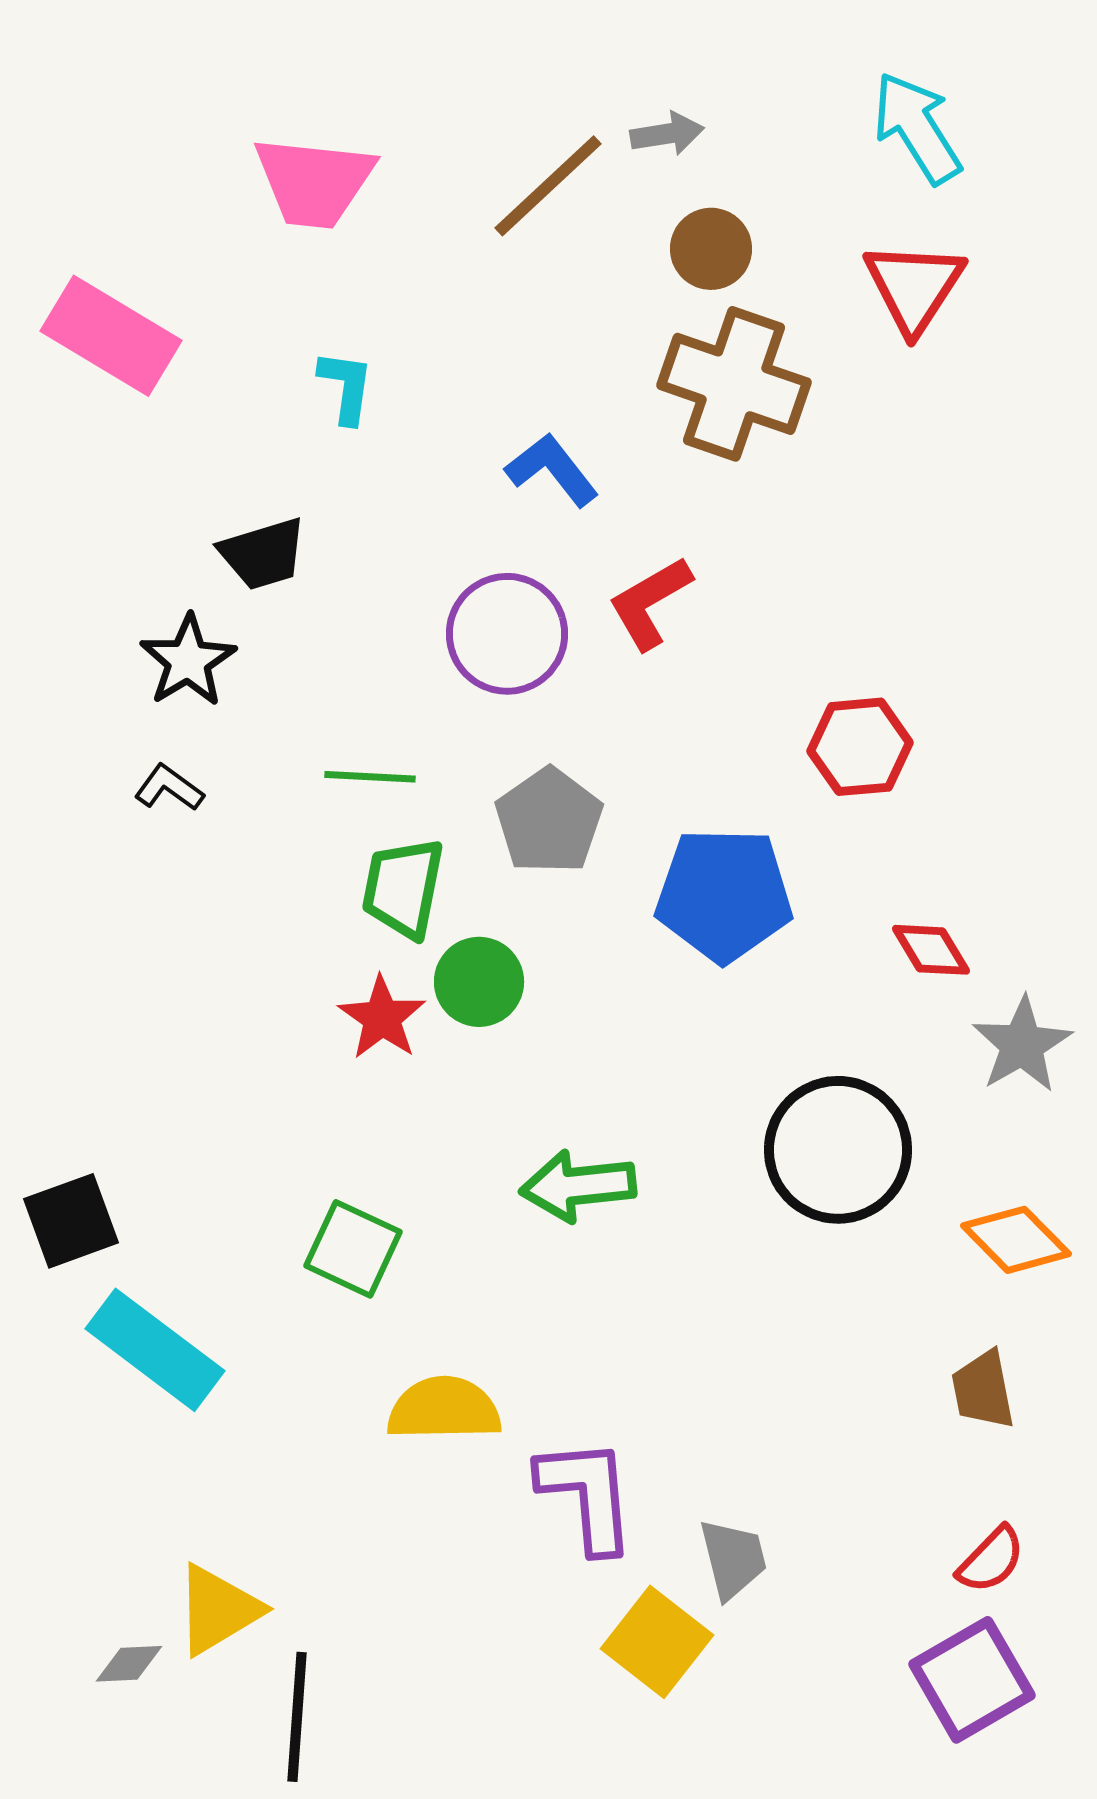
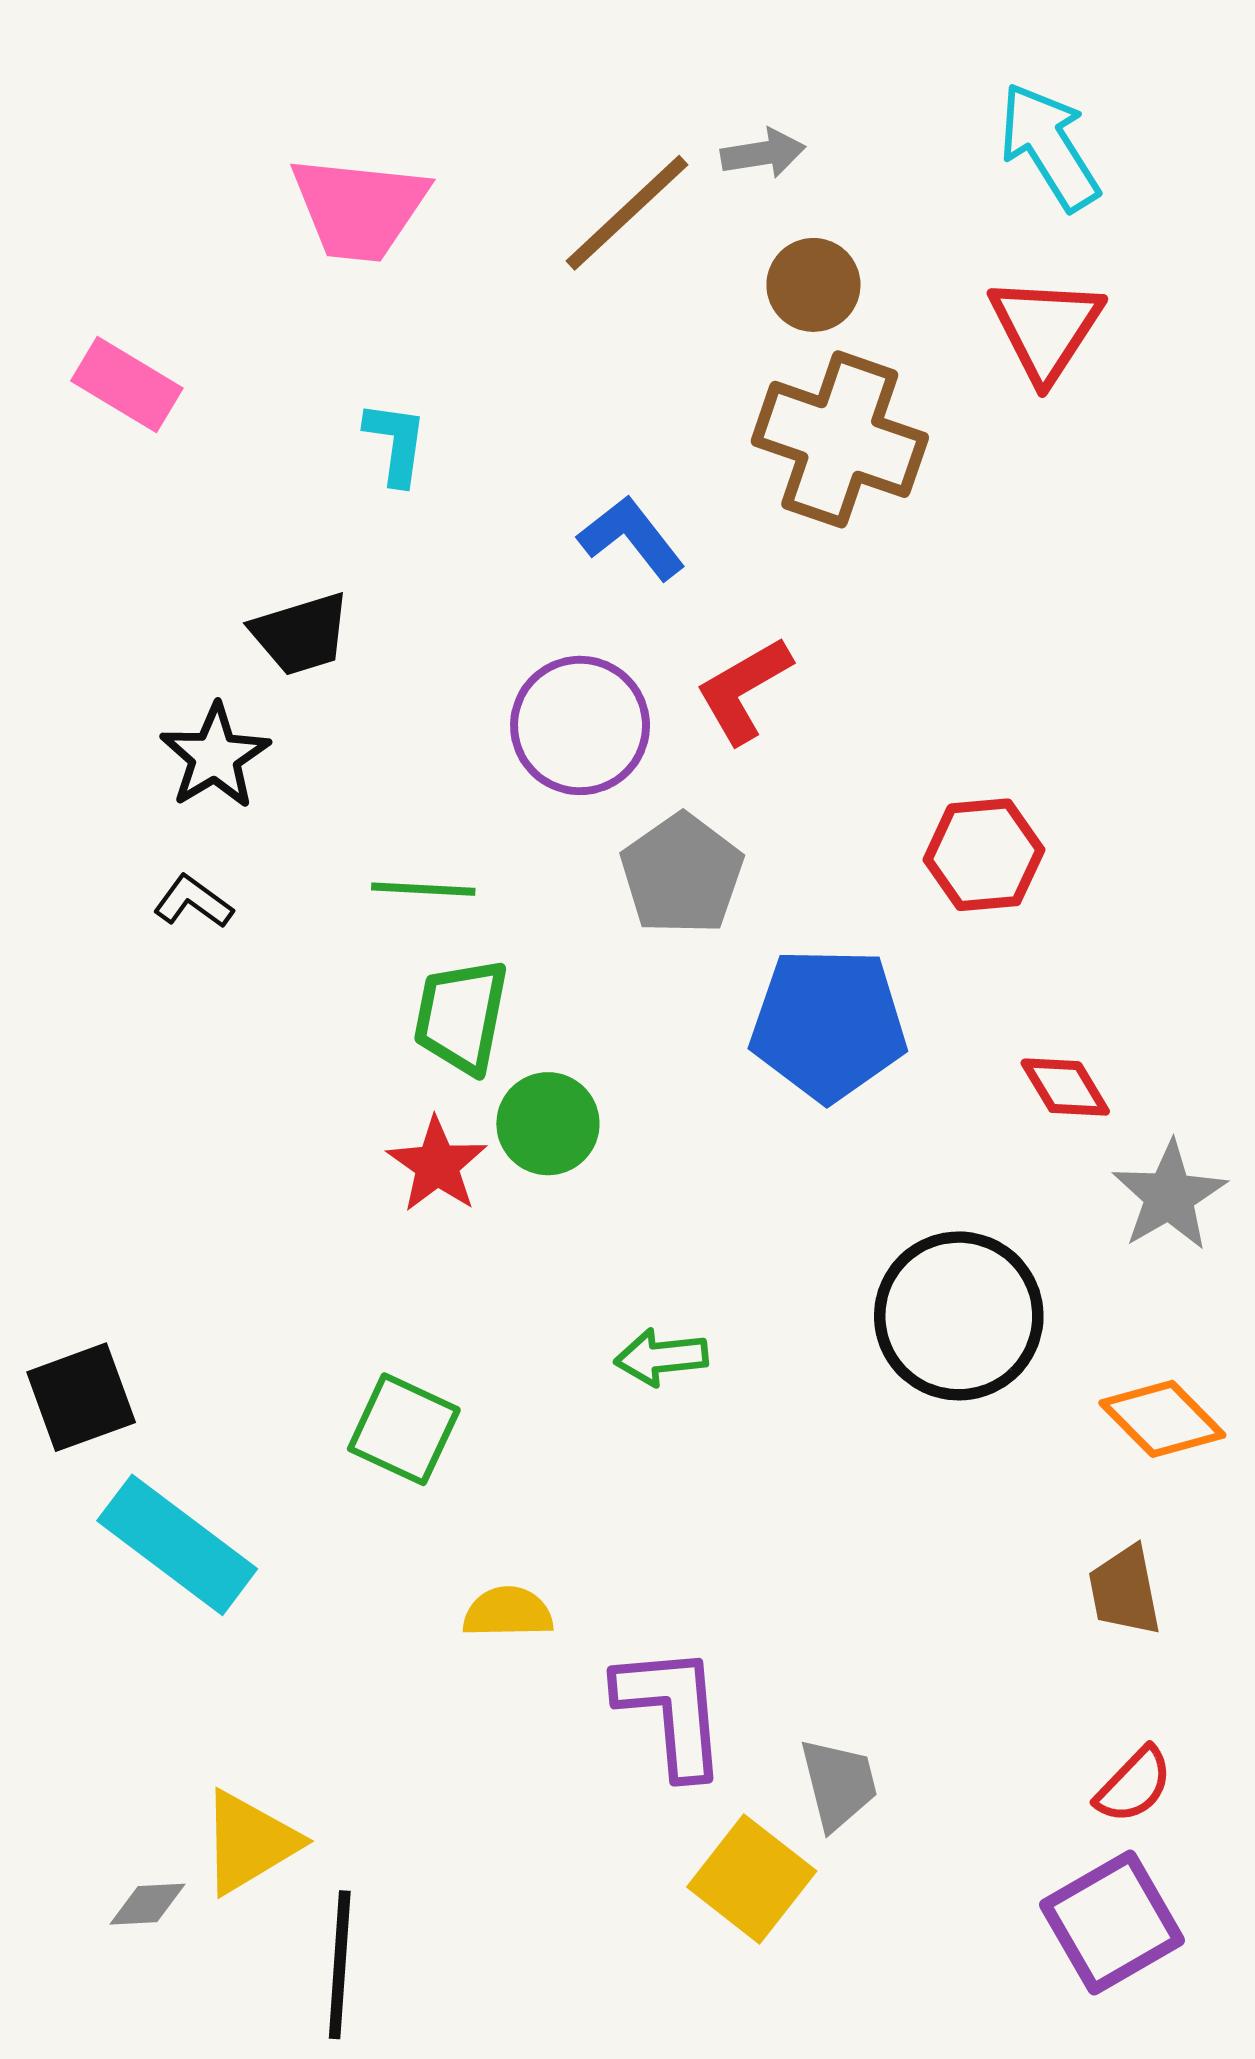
pink rectangle: (111, 336) -> (127, 384), size x0.7
gray pentagon: (549, 821) -> (682, 874), moved
green arrow: (578, 1186) -> (661, 1357), size x0.7
yellow semicircle: (444, 1409) -> (508, 1612), size x0.7

